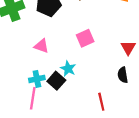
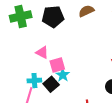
pink square: (85, 38) -> (57, 65), moved

